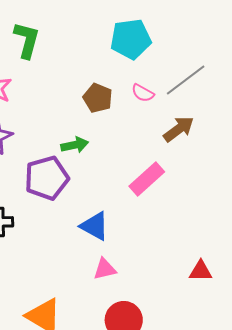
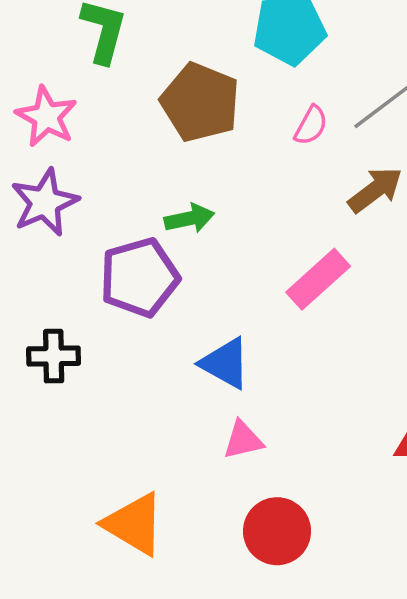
pink semicircle: (143, 93) -> (311, 125), turned -90
brown pentagon: (98, 98) -> (200, 102), moved, size x1.5

